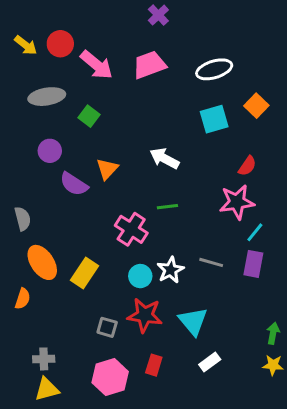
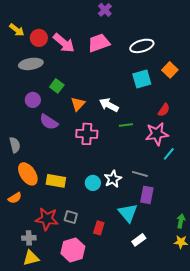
red circle: (60, 44) -> (39, 38), moved
green square: (89, 116) -> (57, 86), moved
orange triangle: (107, 169) -> (78, 104), moved
green line: (167, 207) -> (126, 125), moved
pink cross: (131, 229) -> (87, 134), moved, turned -30
purple rectangle: (253, 264) -> (147, 195), moved
yellow rectangle: (84, 273) -> (56, 181), turned 66
orange semicircle: (23, 299) -> (15, 198), turned 40
red star: (145, 315) -> (47, 219), moved
red rectangle: (154, 365) -> (99, 228), moved

